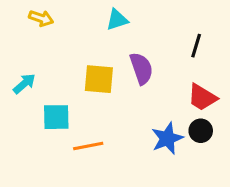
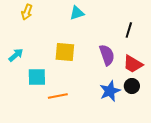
yellow arrow: (41, 18) -> (27, 12), turned 91
purple semicircle: (141, 68) -> (107, 55), moved

